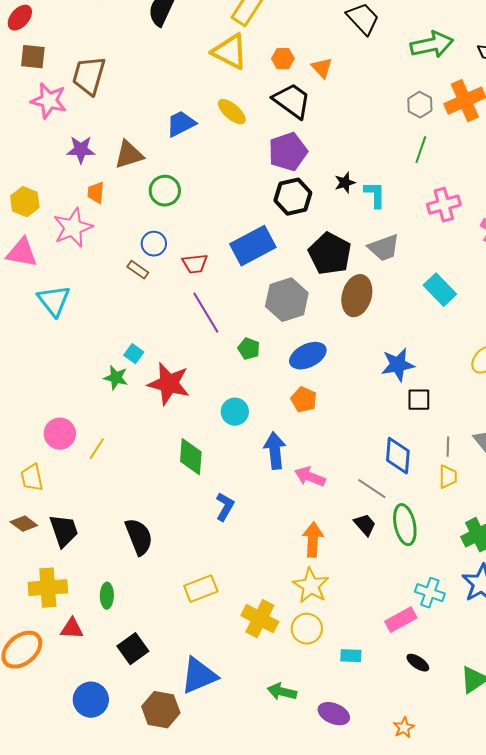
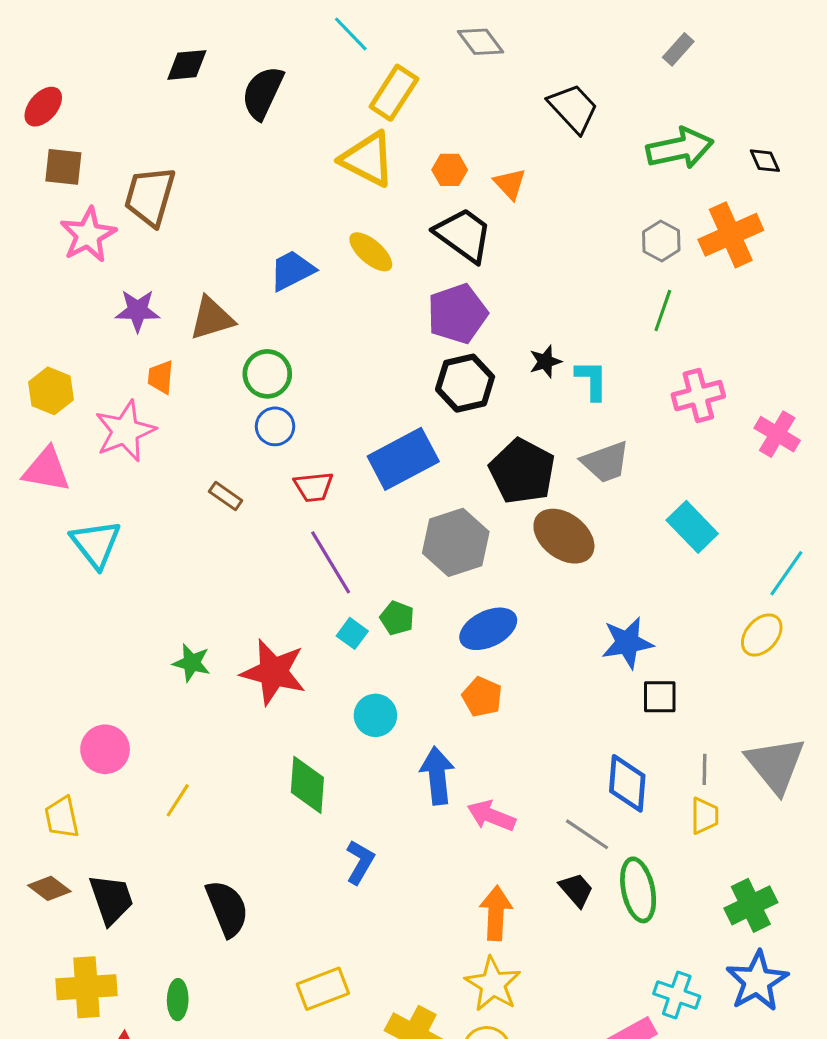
pink star: (49, 101) -> (88, 235), turned 30
blue circle: (154, 244) -> (275, 426), moved
brown ellipse: (357, 296) -> (564, 536), turned -69
cyan square: (134, 354) -> (352, 633), moved
yellow line: (97, 449) -> (178, 800), moved

